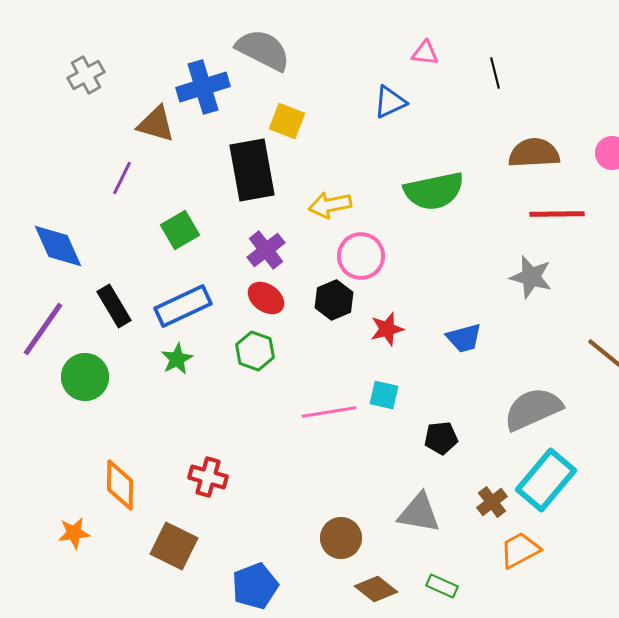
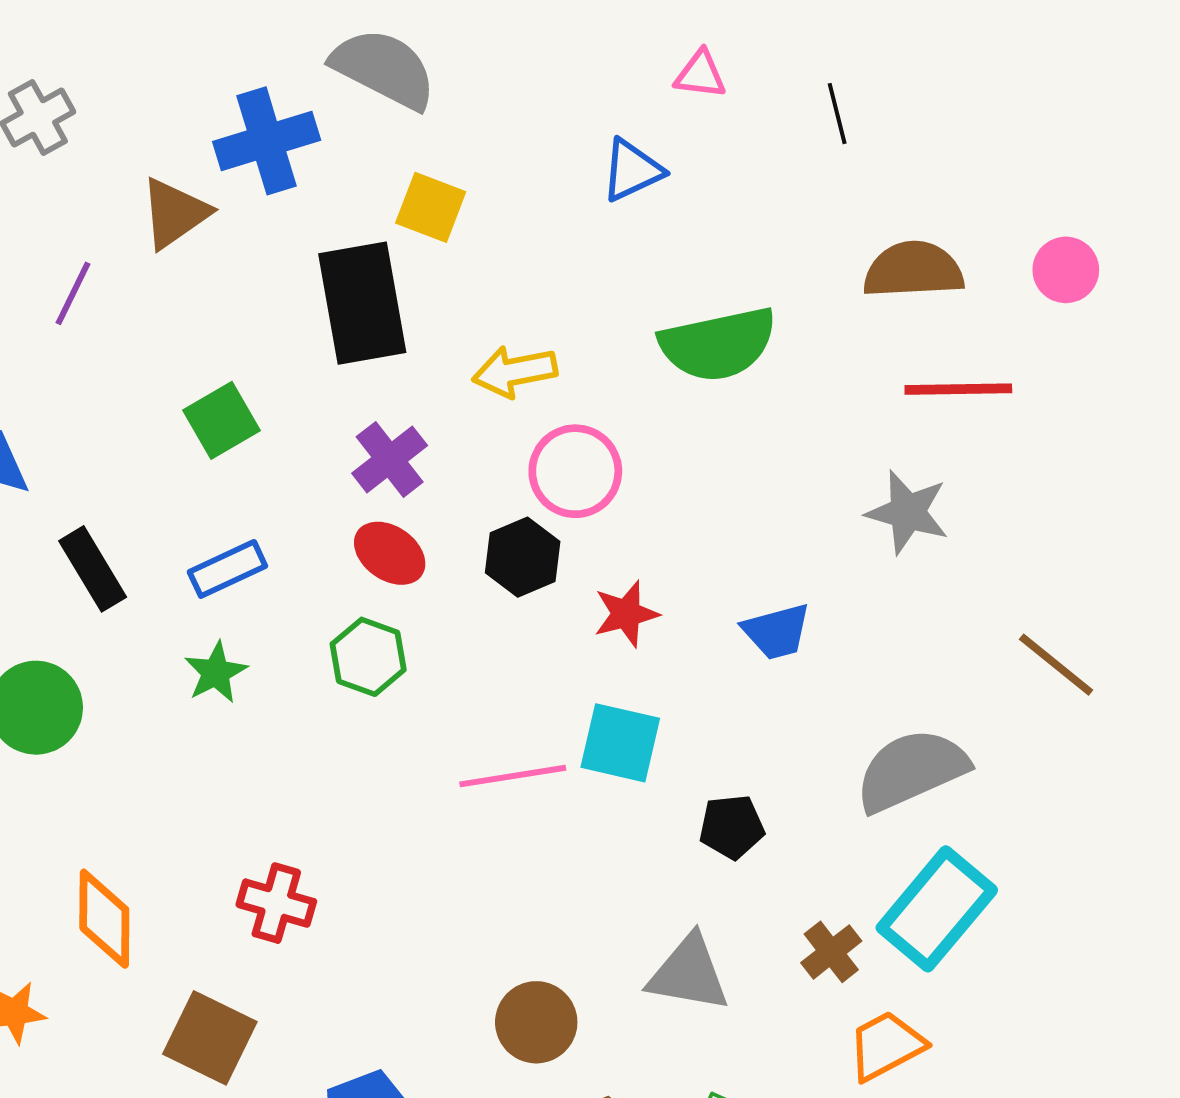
brown triangle: (156, 124) -> (175, 213), turned -51
purple line: (122, 178) -> (73, 293), moved
blue rectangle: (183, 306) -> (227, 569), size x0.7
cyan square: (384, 395) -> (620, 743), size x1.4

